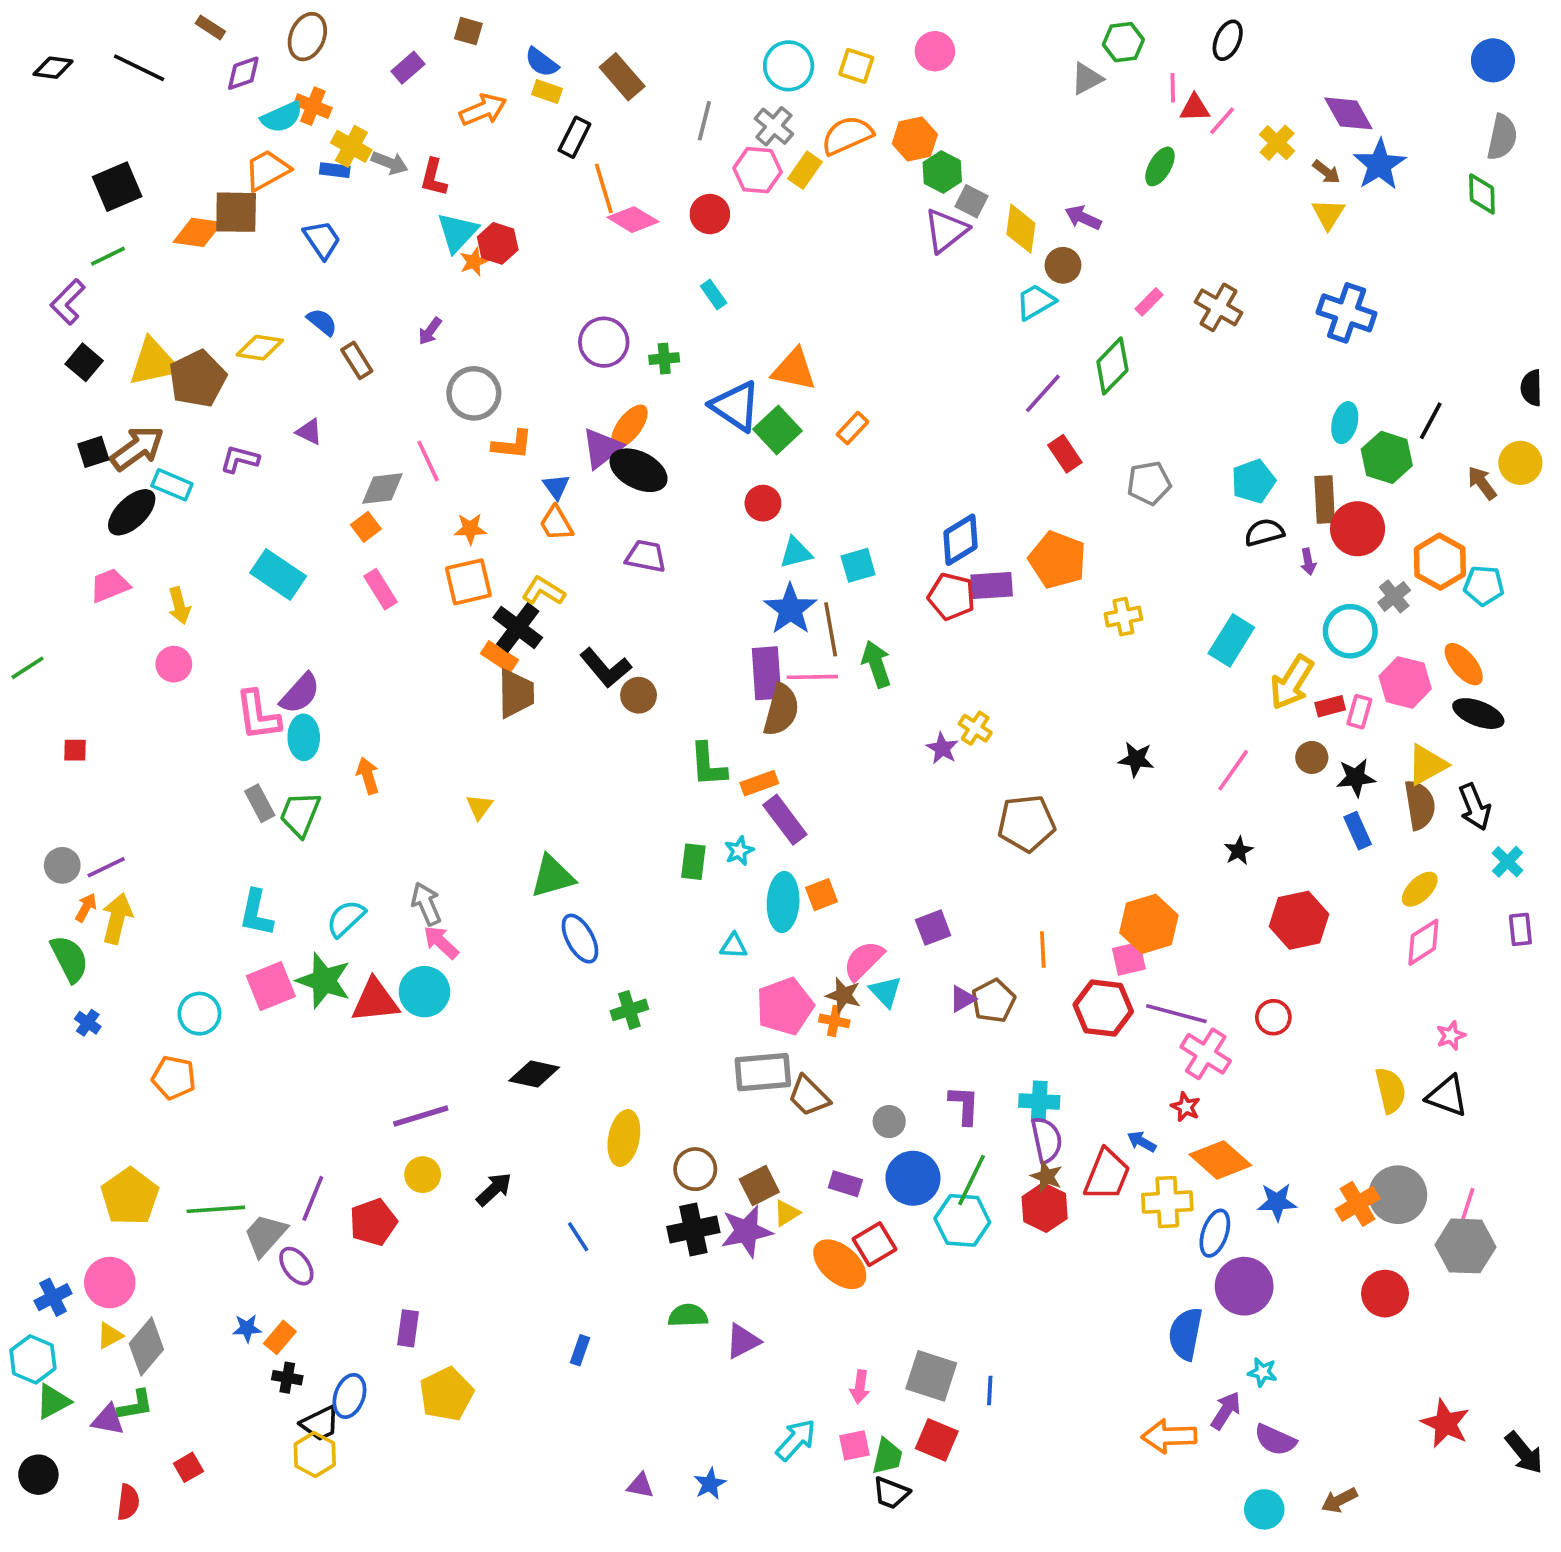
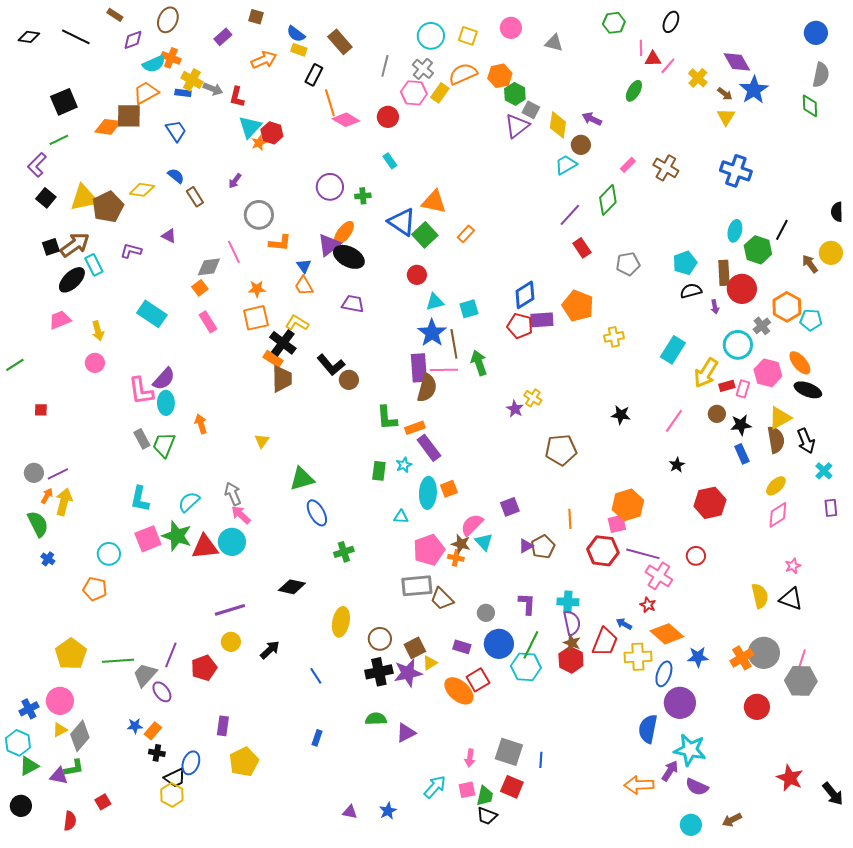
gray triangle: (1087, 79) -> (554, 43), moved, turned 42
cyan rectangle: (172, 485) -> (94, 265), turned 40
cyan star: (1262, 1372) -> (690, 750), size x2.0

